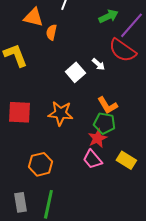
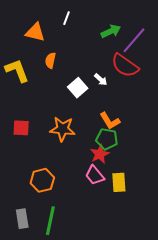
orange semicircle: (51, 32) -> (50, 60), moved
red square: (19, 112) -> (21, 128), size x0.7
yellow rectangle: (126, 160) -> (119, 182), moved, turned 54

